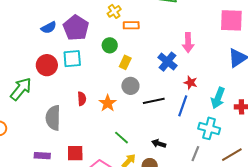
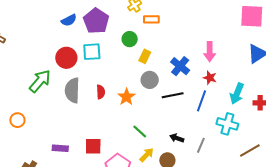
pink arrow: (188, 43) -> (210, 52), moved
blue cross: (167, 62) -> (180, 66), moved
gray semicircle: (53, 118) -> (72, 90), moved
gray line: (195, 154) -> (201, 145), moved

